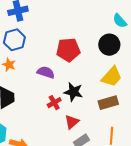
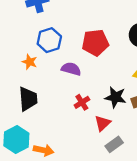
blue hexagon: (14, 40) -> (49, 40), moved
black star: (73, 92) -> (115, 97), moved

